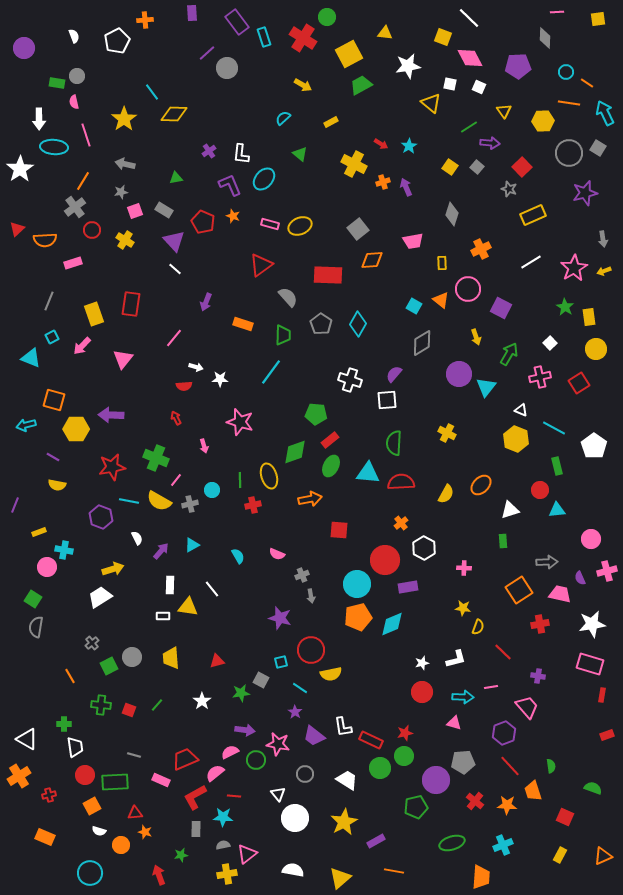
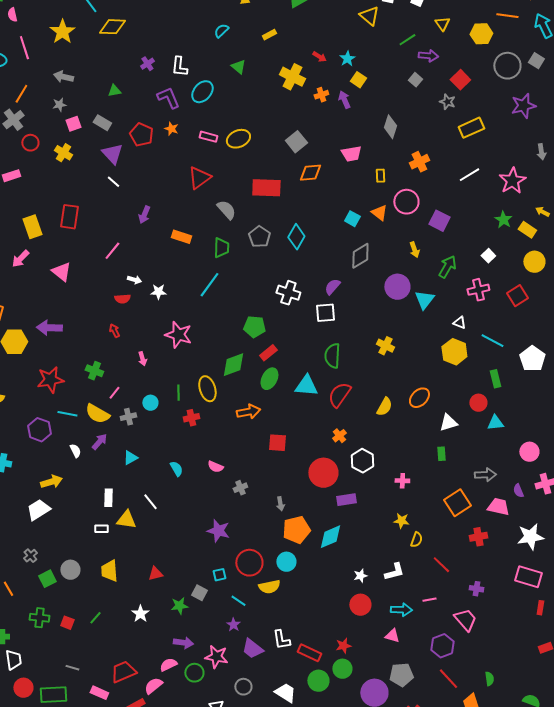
yellow square: (450, 167) -> (358, 80), moved
yellow arrow: (604, 271) -> (542, 212), moved, turned 48
yellow rectangle: (589, 317) -> (527, 230), turned -48
pink triangle: (123, 359) -> (61, 272), turned -30
green cross: (156, 458) -> (94, 371), size x0.7
red semicircle: (401, 482) -> (339, 395), turned -52
purple arrow: (161, 551) -> (99, 442), moved
cyan circle: (357, 584) -> (286, 562), moved, size x0.7
gray arrow: (311, 596) -> (280, 504), moved

